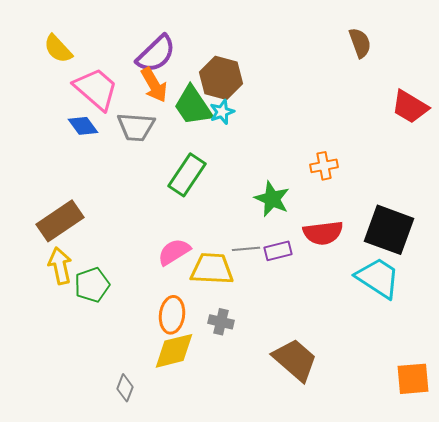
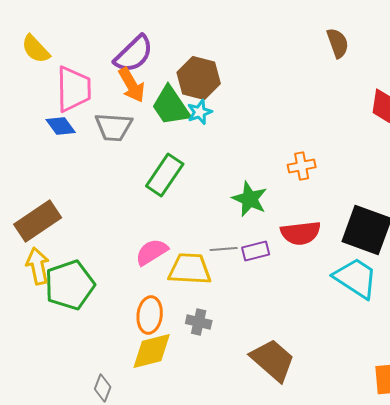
pink trapezoid: (96, 89) -> (74, 89), turned 48
green pentagon: (92, 285) -> (70, 285), size x1.4

